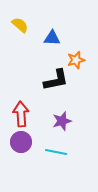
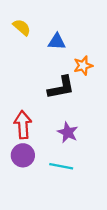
purple star: (62, 121) -> (68, 132), turned -30

